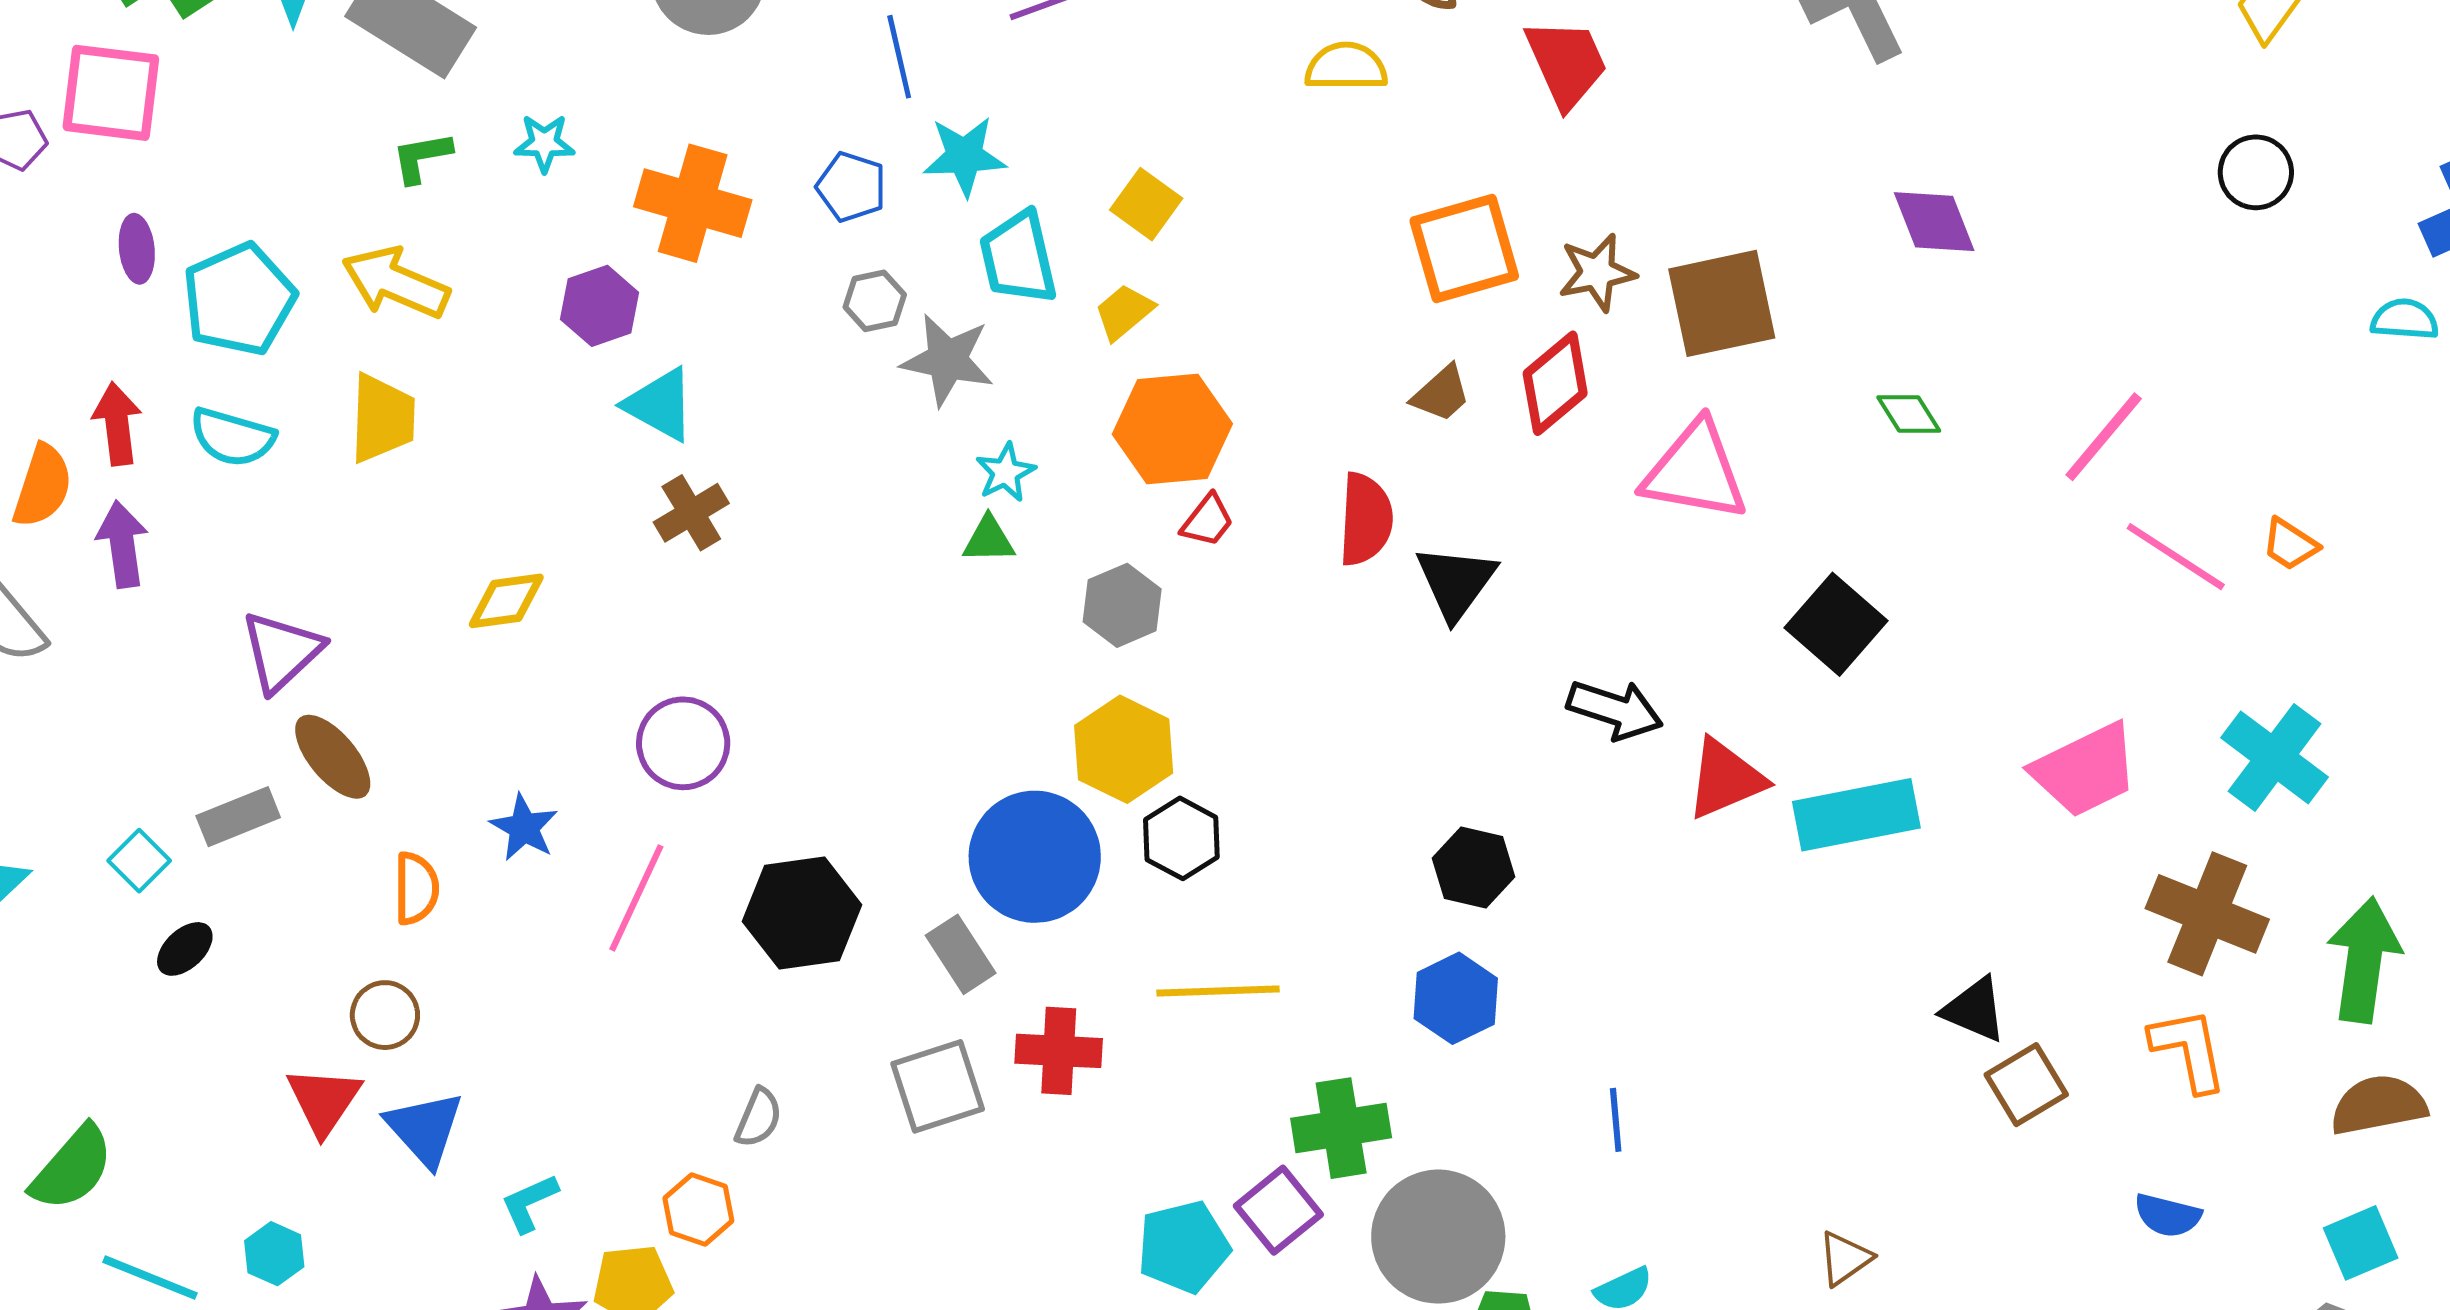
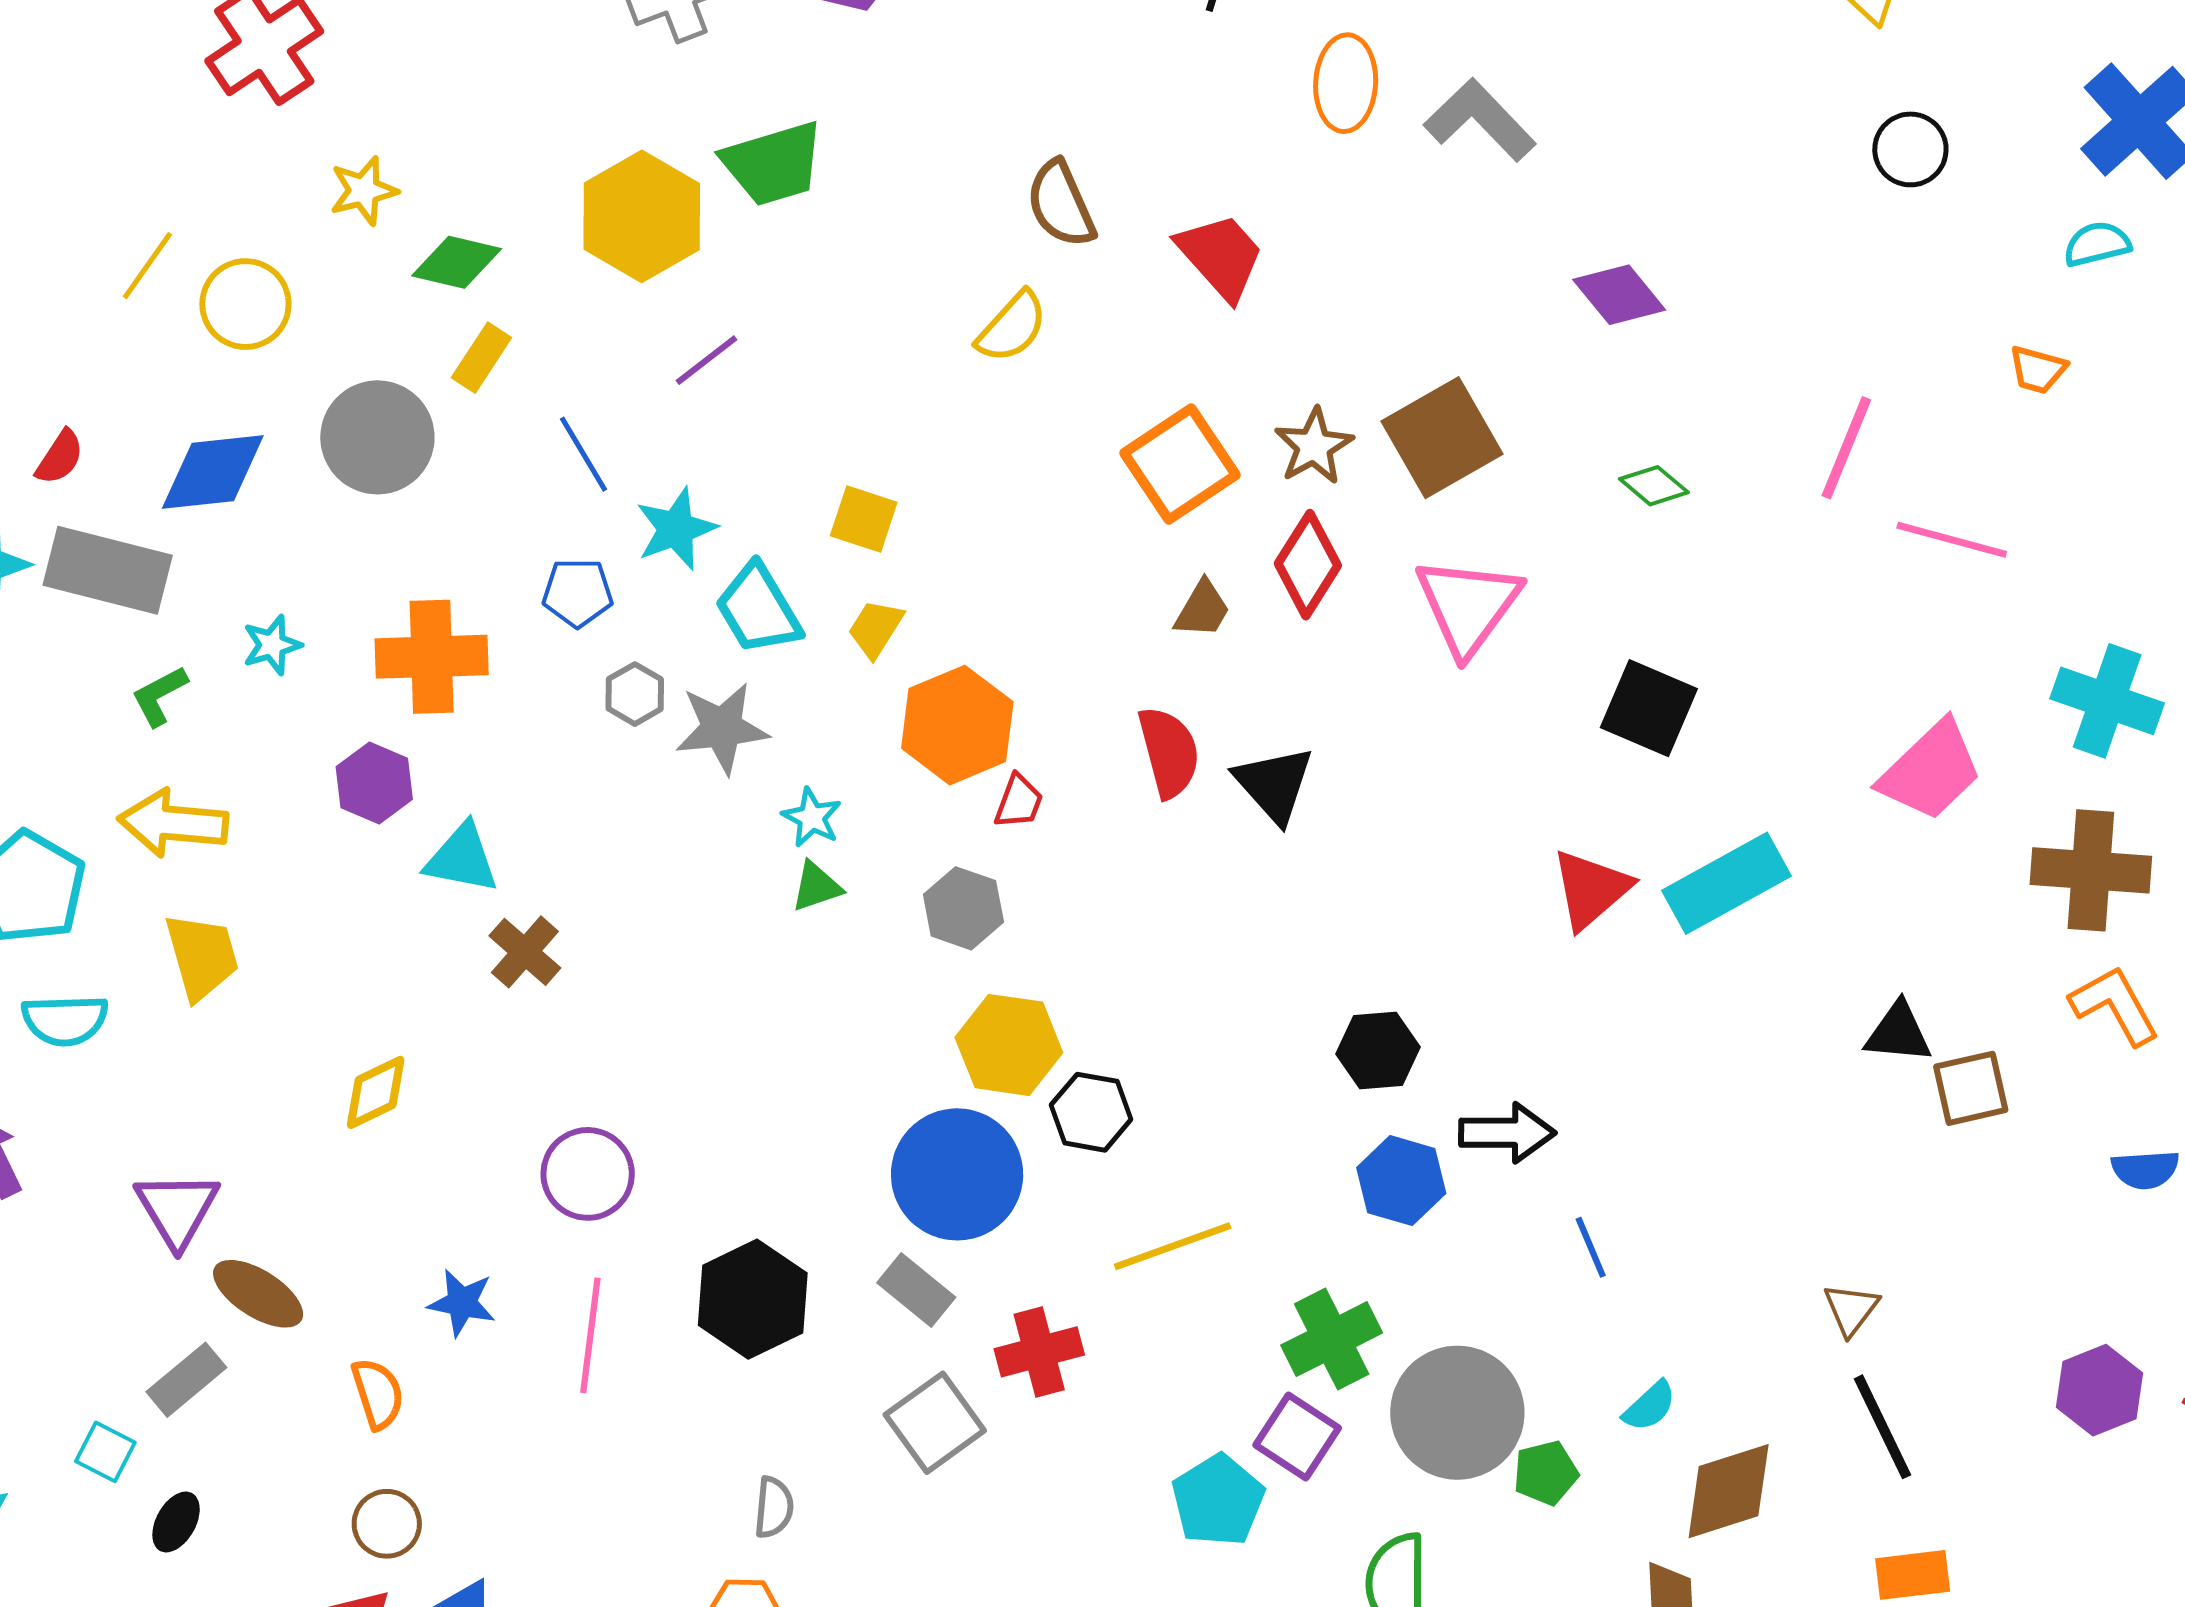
yellow semicircle: (1346, 67) -> (1012, 327), turned 150
pink triangle: (1695, 471) -> (1468, 606), turned -46
orange trapezoid: (2290, 544) -> (2038, 370), moved
black arrow: (1615, 710) -> (1507, 1133), moved
brown square: (2026, 1085) -> (1971, 1088), turned 36

